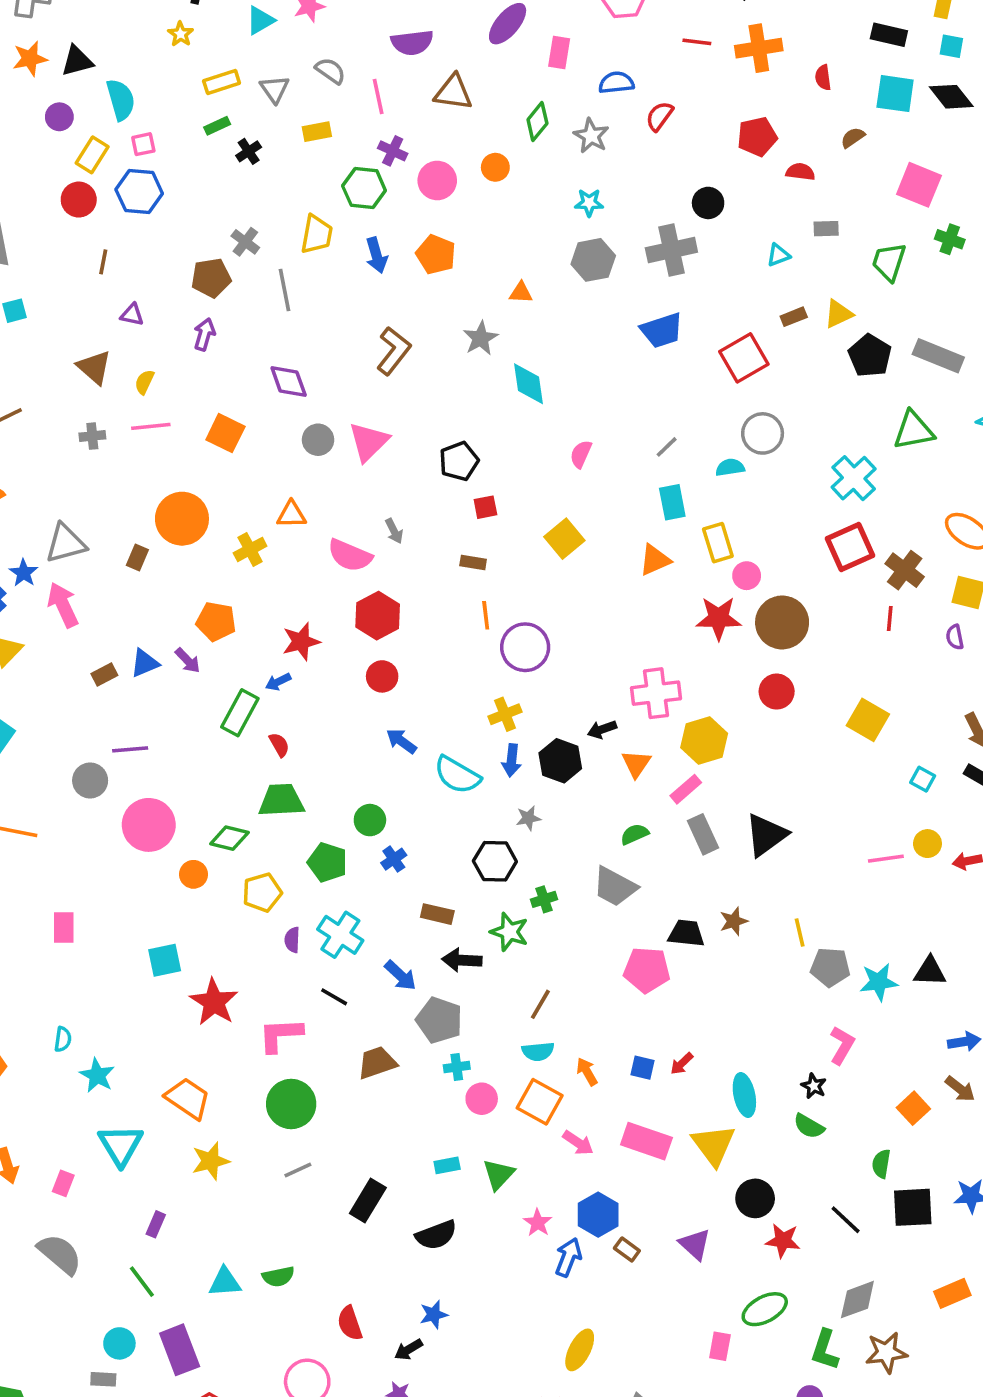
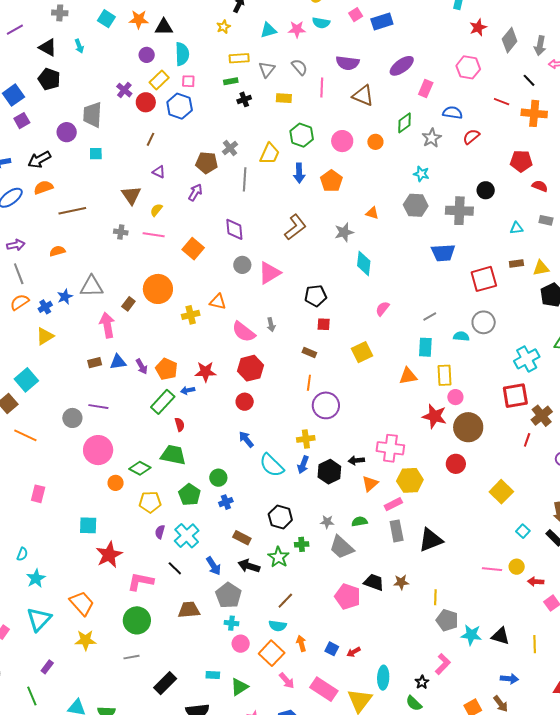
purple cross: (393, 151) -> (124, 90), moved
pink arrow: (63, 605) -> (107, 325), moved
orange pentagon: (216, 621) -> (166, 369), moved
gray star: (528, 818) -> (327, 522), moved

